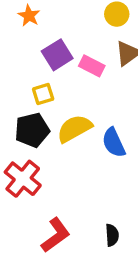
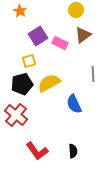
blue semicircle: (114, 143) -> (74, 104), moved
red L-shape: (56, 235) -> (37, 151), turned 90

